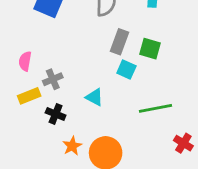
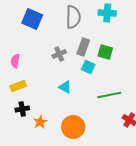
gray cross: (53, 79) -> (59, 54), moved
black cross: (56, 114) -> (22, 109), moved, turned -32
orange star: (72, 146) -> (40, 122), moved

